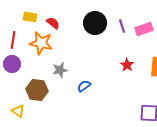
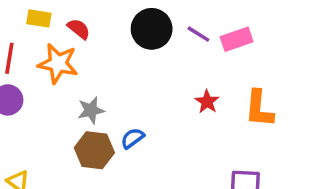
purple line: (122, 26) -> (198, 34), turned -40
brown hexagon: (37, 90) -> (94, 150), moved

